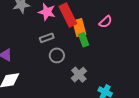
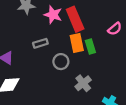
orange rectangle: (79, 28) -> (77, 43), moved
gray rectangle: (47, 38) -> (40, 43), moved

